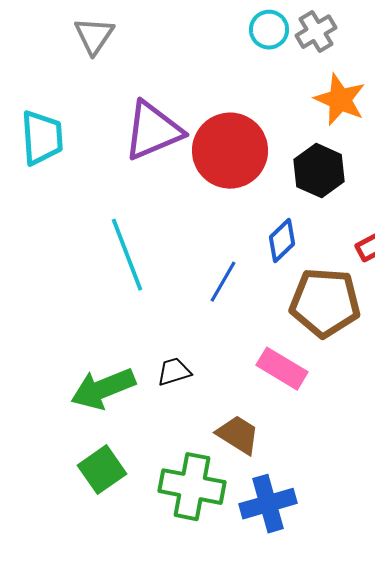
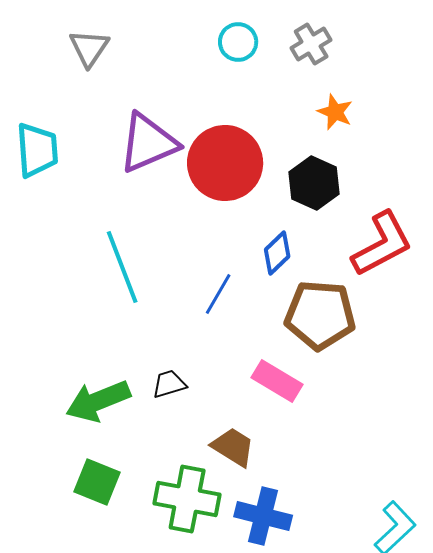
cyan circle: (269, 30) -> (238, 42), moved
orange star: (340, 100) -> (335, 112), size x0.7
green square: (102, 470) -> (97, 482), turned -33
blue cross: (268, 504) -> (263, 516), turned 30

